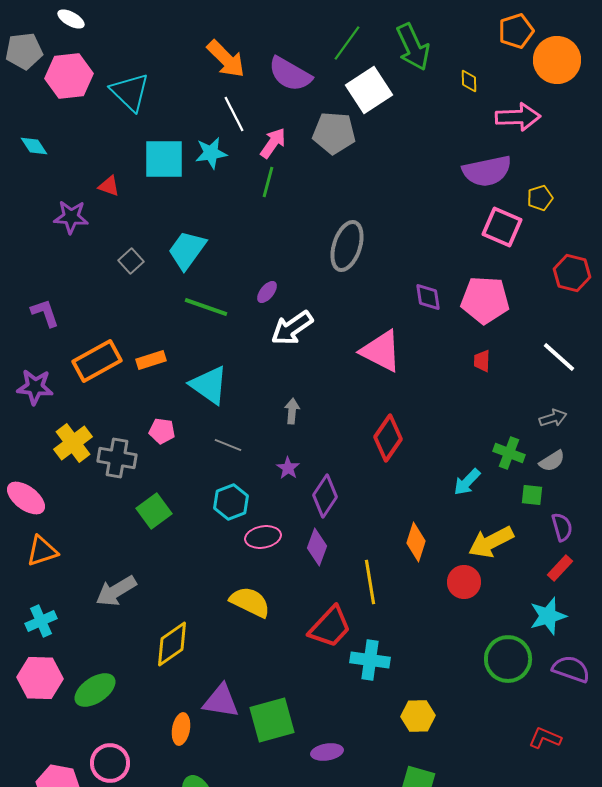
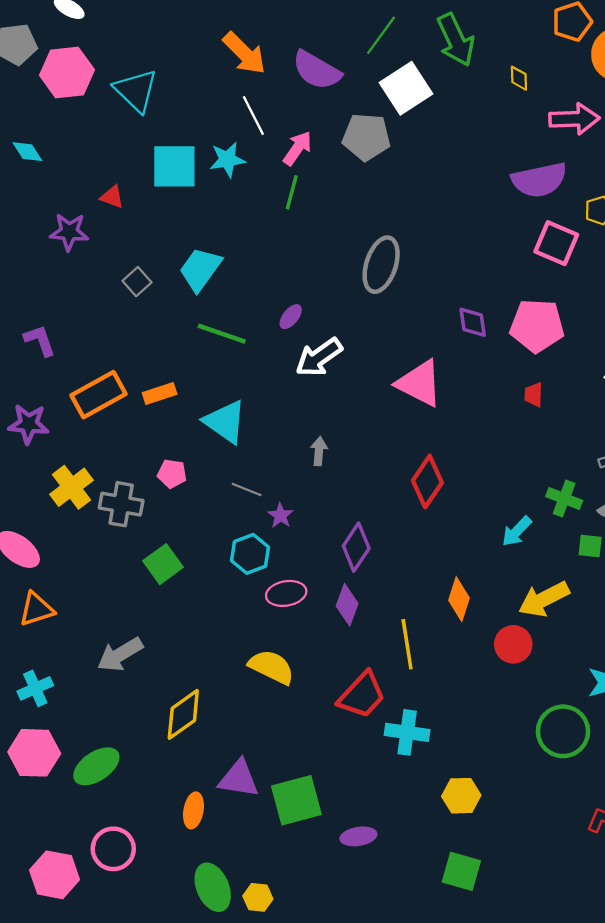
purple star: (288, 468) -> (280, 515), moved

